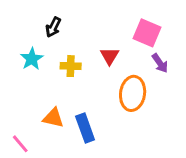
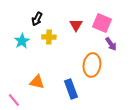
red triangle: (110, 56) -> (76, 25), moved
yellow cross: (71, 66) -> (49, 37), moved
blue rectangle: (85, 128) -> (71, 89), moved

